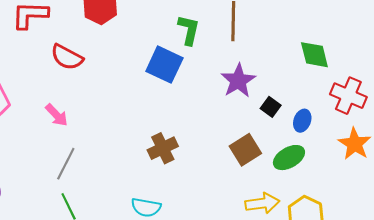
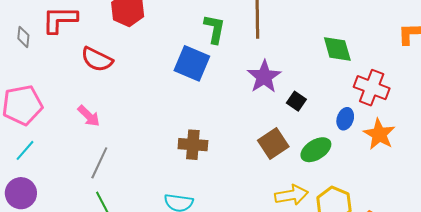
blue ellipse: (302, 121) -> (345, 119), moved
brown cross: (163, 148) -> (193, 145), turned 32

